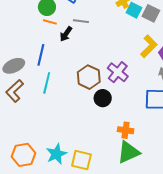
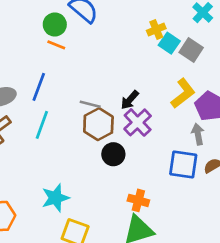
gray line: (81, 21) -> (90, 104), moved
black arrow: (66, 34) -> (130, 100), moved
cyan star: (56, 154) -> (55, 198), moved

